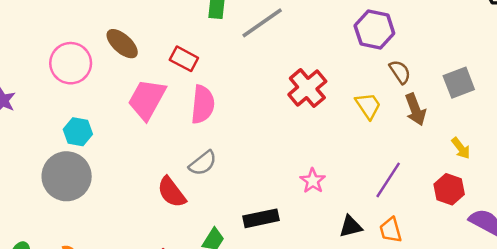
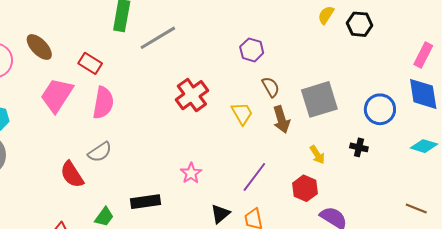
purple hexagon: (374, 29) -> (252, 50), size x0.7
gray square: (459, 83) -> (319, 99), size x1.4
black triangle: (351, 226) -> (220, 214), turned -30

